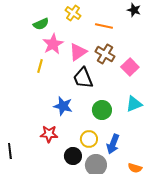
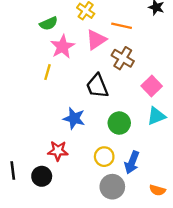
pink triangle: (78, 52) -> (96, 40), moved
pink square: (130, 67) -> (152, 86), moved
black circle: (73, 156) -> (42, 176), moved

